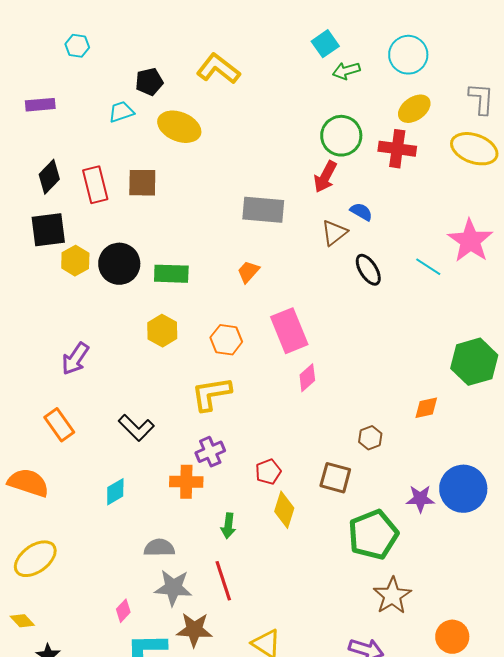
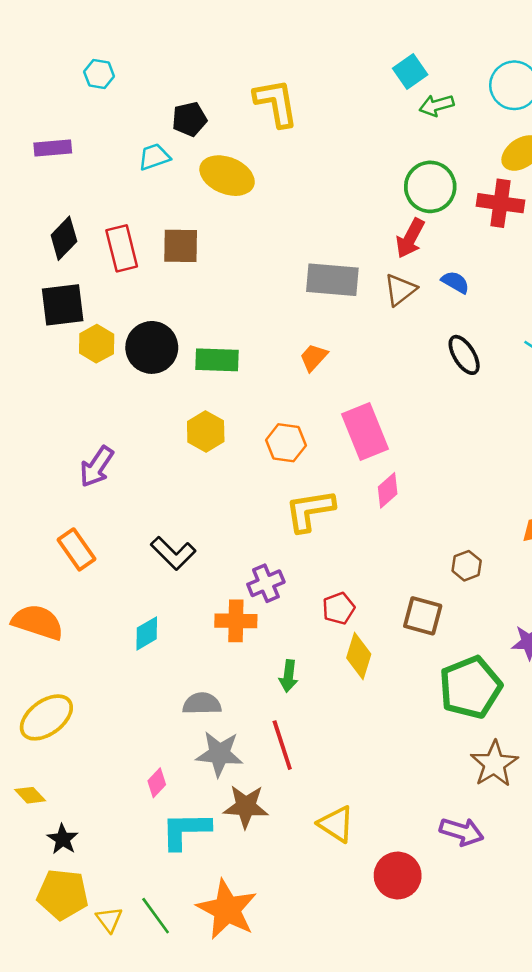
yellow L-shape: (218, 69) -> (276, 103), turned 42
brown triangle: (334, 233) -> (400, 290), moved
yellow L-shape: (211, 394) -> (310, 510), moved

